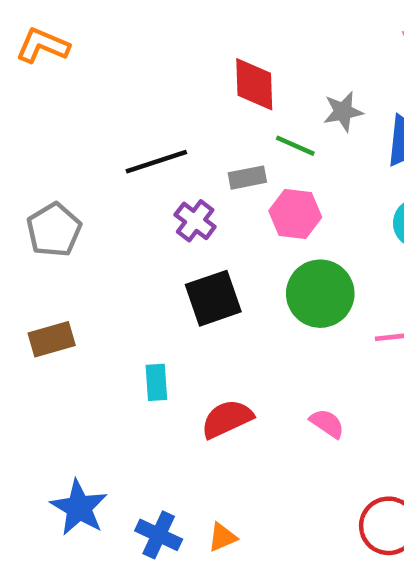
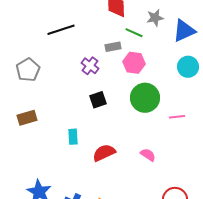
black line: (156, 162) -> (61, 30), moved
black square: (213, 298) -> (98, 100), size x0.7

